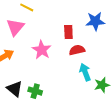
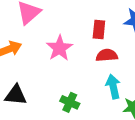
black triangle: (15, 89) -> (16, 95), turned -42
green cross: (35, 91) -> (70, 102), moved

